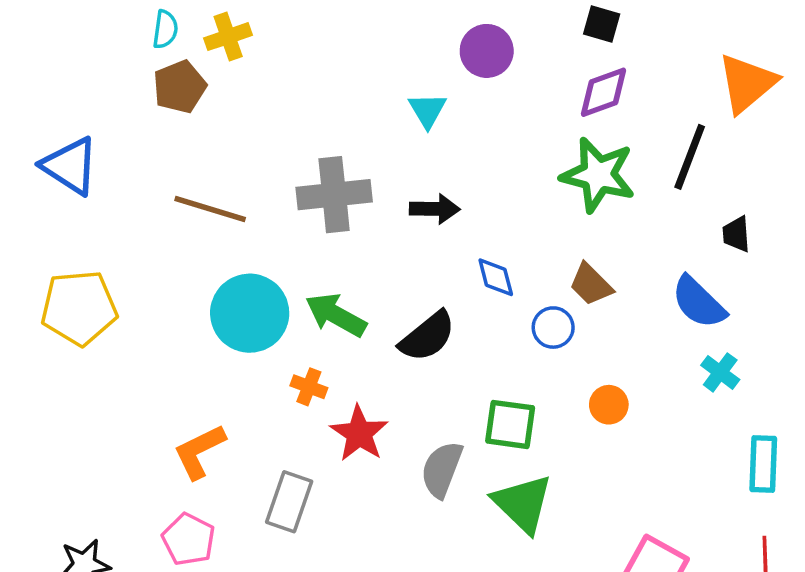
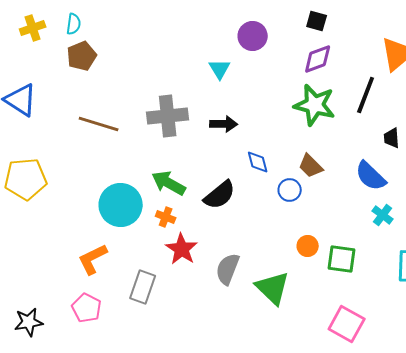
yellow cross: (228, 37) -> (33, 28), moved
cyan circle: (250, 313) -> (121, 205), moved
orange cross: (309, 387) -> (166, 217), moved
orange circle: (609, 405) -> (308, 246), moved
green square: (510, 424) -> (342, 259), moved

